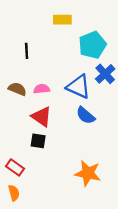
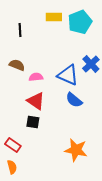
cyan pentagon: (92, 45) -> (80, 22), moved
black line: (27, 51) -> (20, 30), moved
brown semicircle: (17, 89) -> (17, 65), moved

